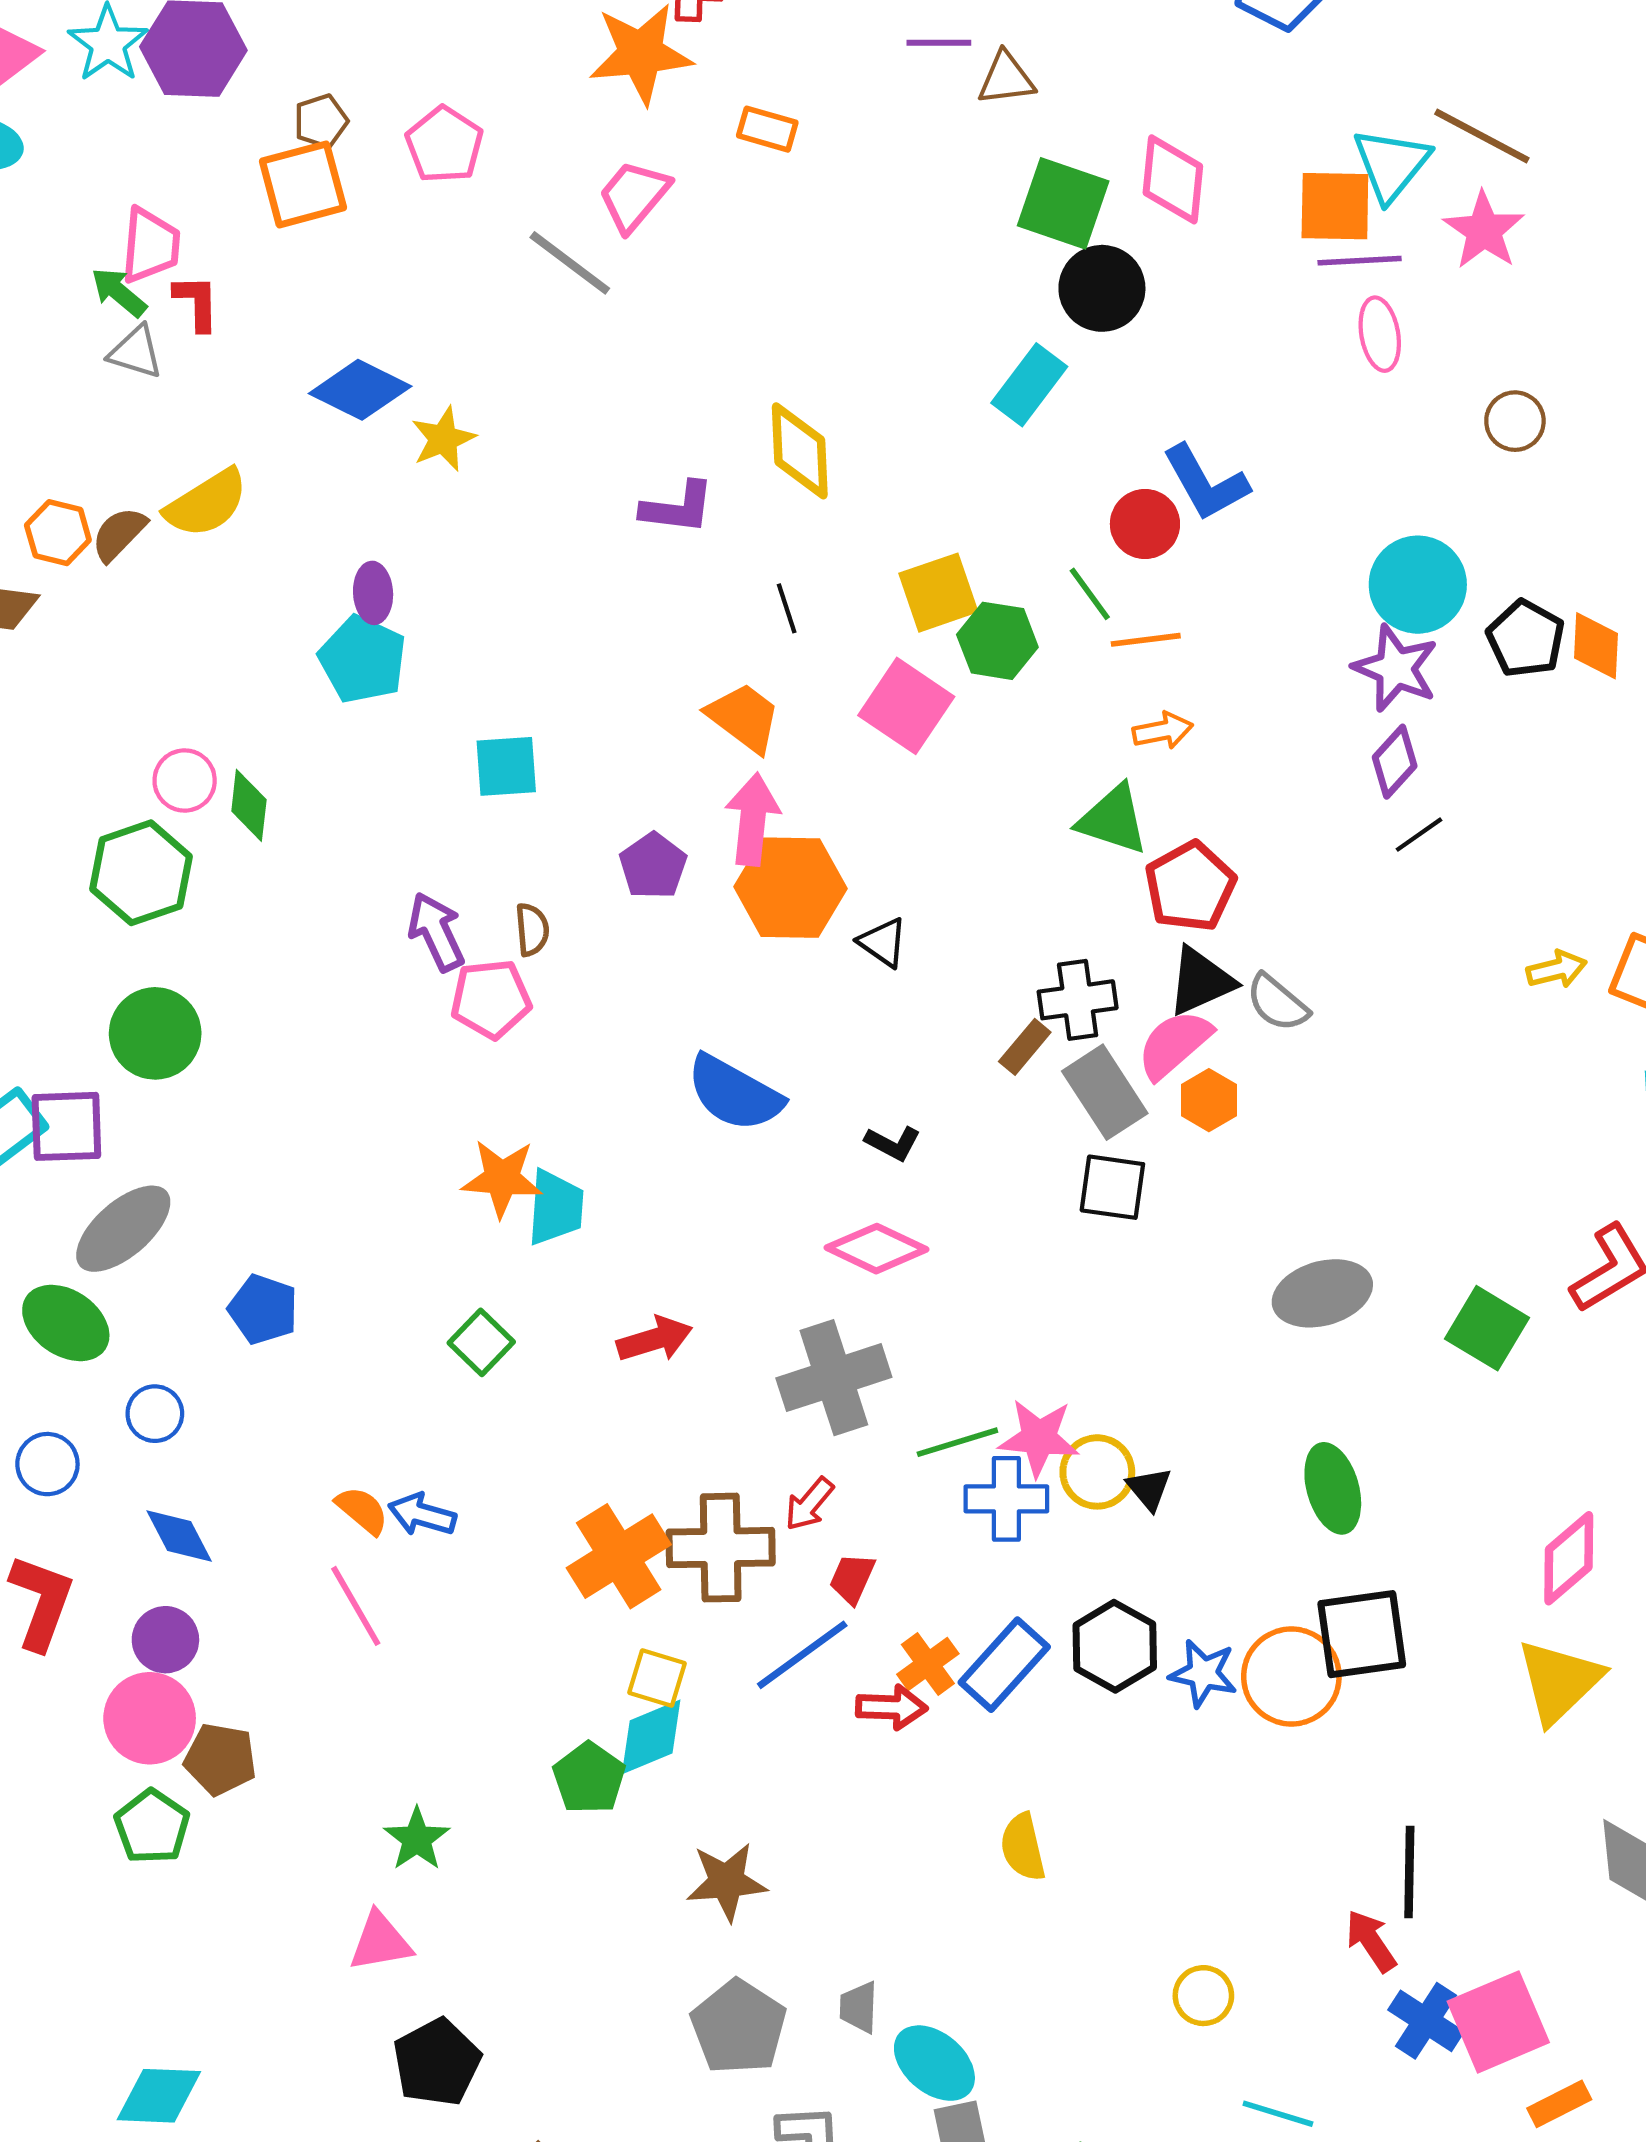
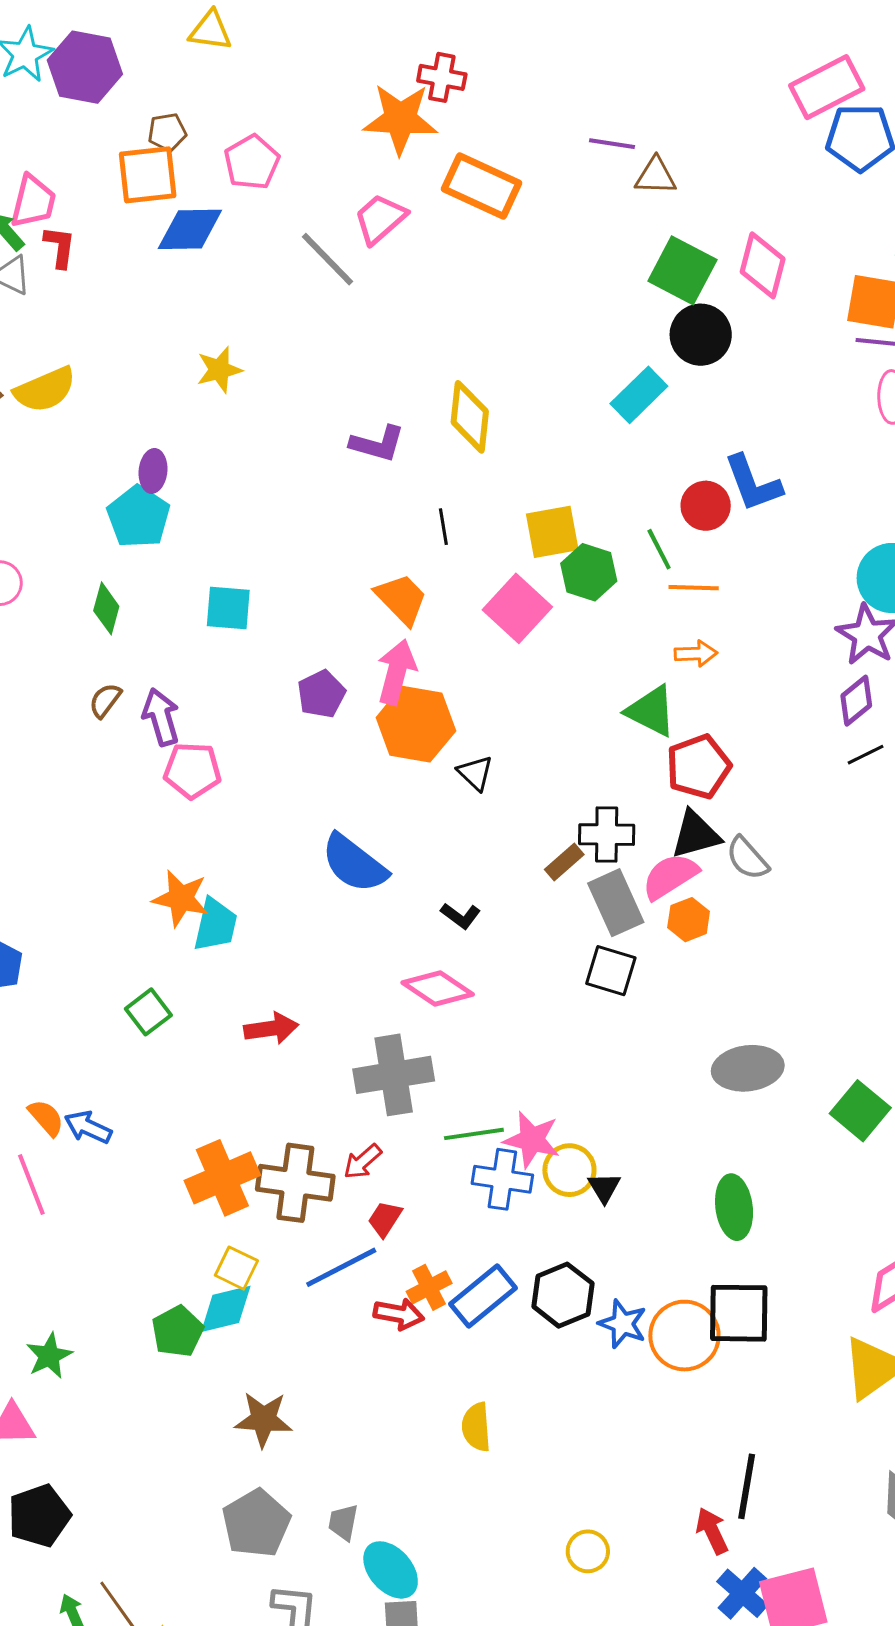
orange rectangle: (767, 129) -> (482, 186), size x1.8
blue diamond: (360, 390) -> (190, 229), moved, turned -36
green diamond: (249, 805) -> (106, 608), moved
brown semicircle: (532, 930) -> (105, 700), moved, turned -147

